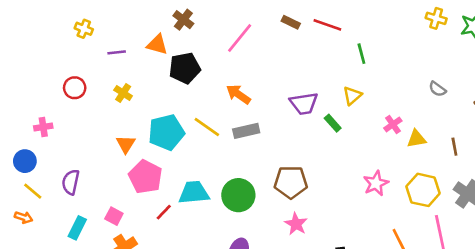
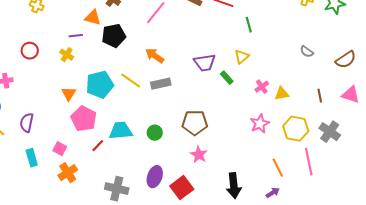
purple line: (117, 52) -> (76, 36), moved
pink cross: (393, 124) -> (262, 87), moved
yellow triangle: (416, 139) -> (282, 94), moved
green circle: (238, 195) -> (155, 133), size x0.6
cyan rectangle: (77, 228) -> (32, 158), turned -42

